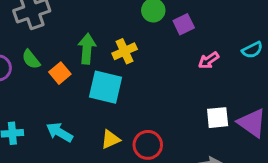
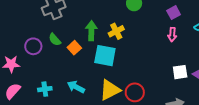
purple square: (184, 24) -> (174, 13), moved
pink arrow: (209, 60) -> (172, 35), turned -48
yellow triangle: (110, 139) -> (110, 90), size x1.6

